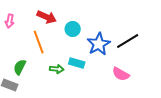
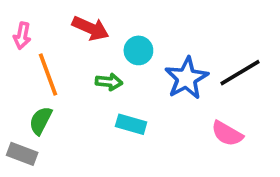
orange line: (39, 42) -> (48, 74), moved
cyan rectangle: (77, 63) -> (131, 124), moved
green arrow: (57, 69) -> (109, 82), moved

